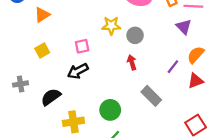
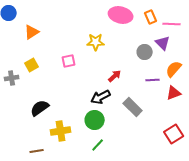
gray circle: (135, 35) -> (145, 52), moved
red arrow: (132, 62) -> (115, 76), turned 64
purple line: (173, 67) -> (153, 80), turned 48
black arrow: (78, 71) -> (101, 97), moved
gray cross: (21, 84) -> (12, 78), moved

